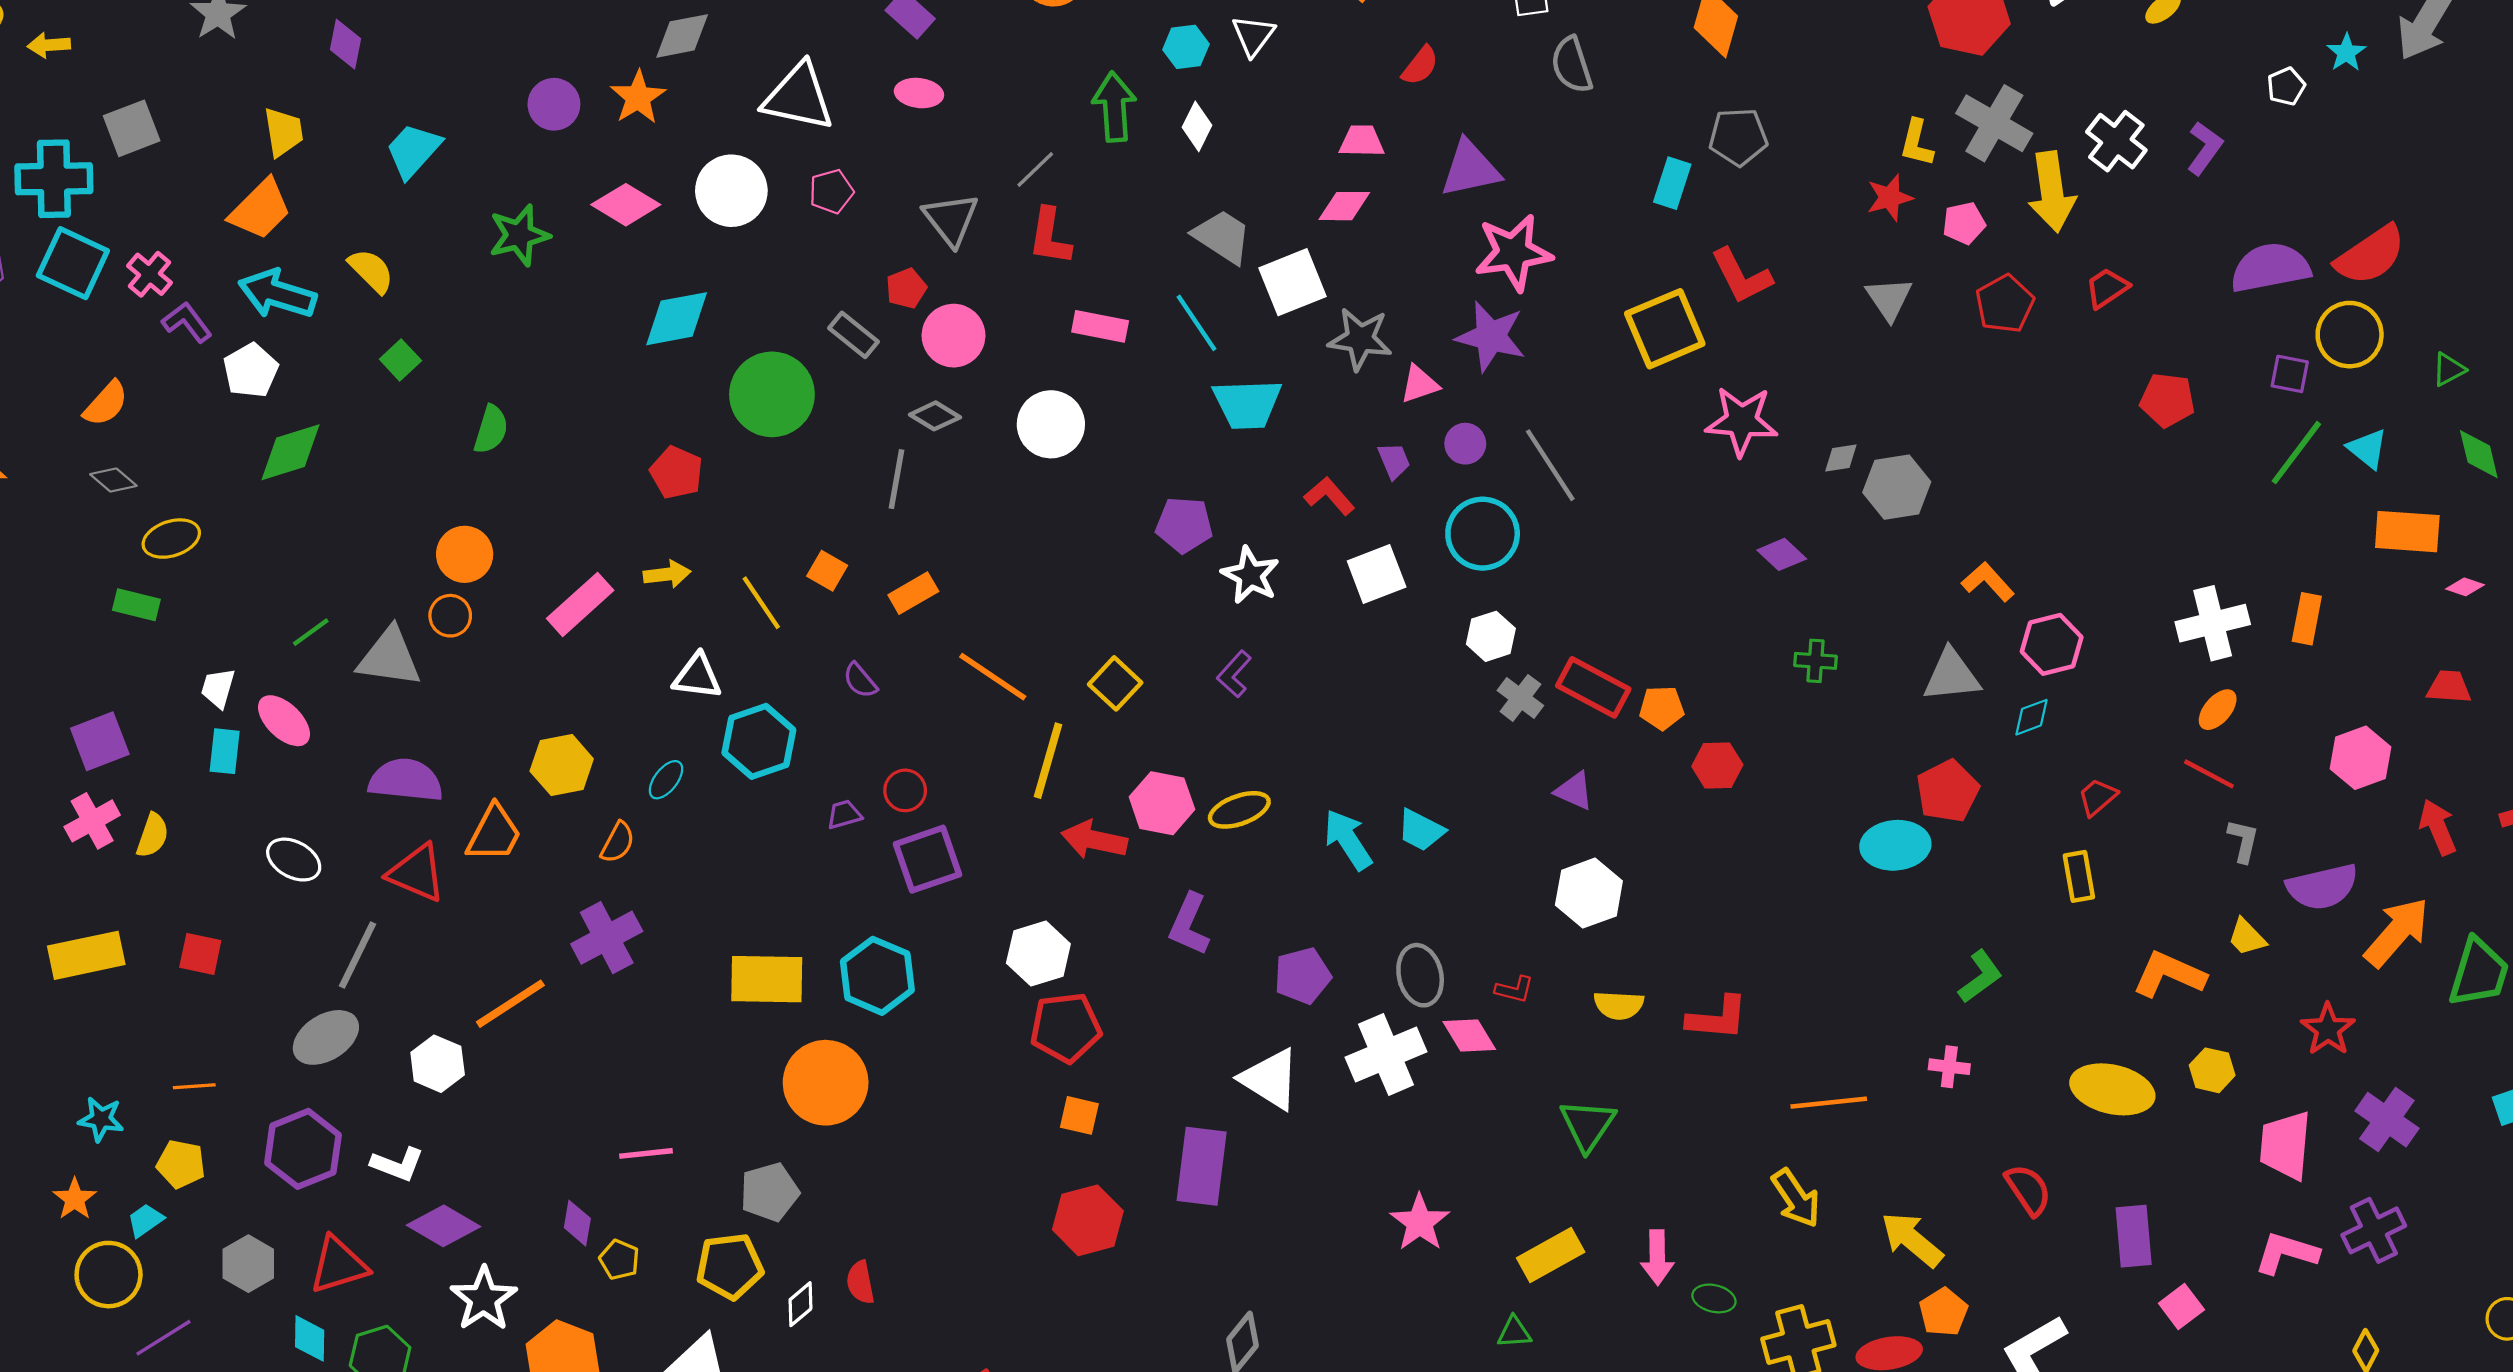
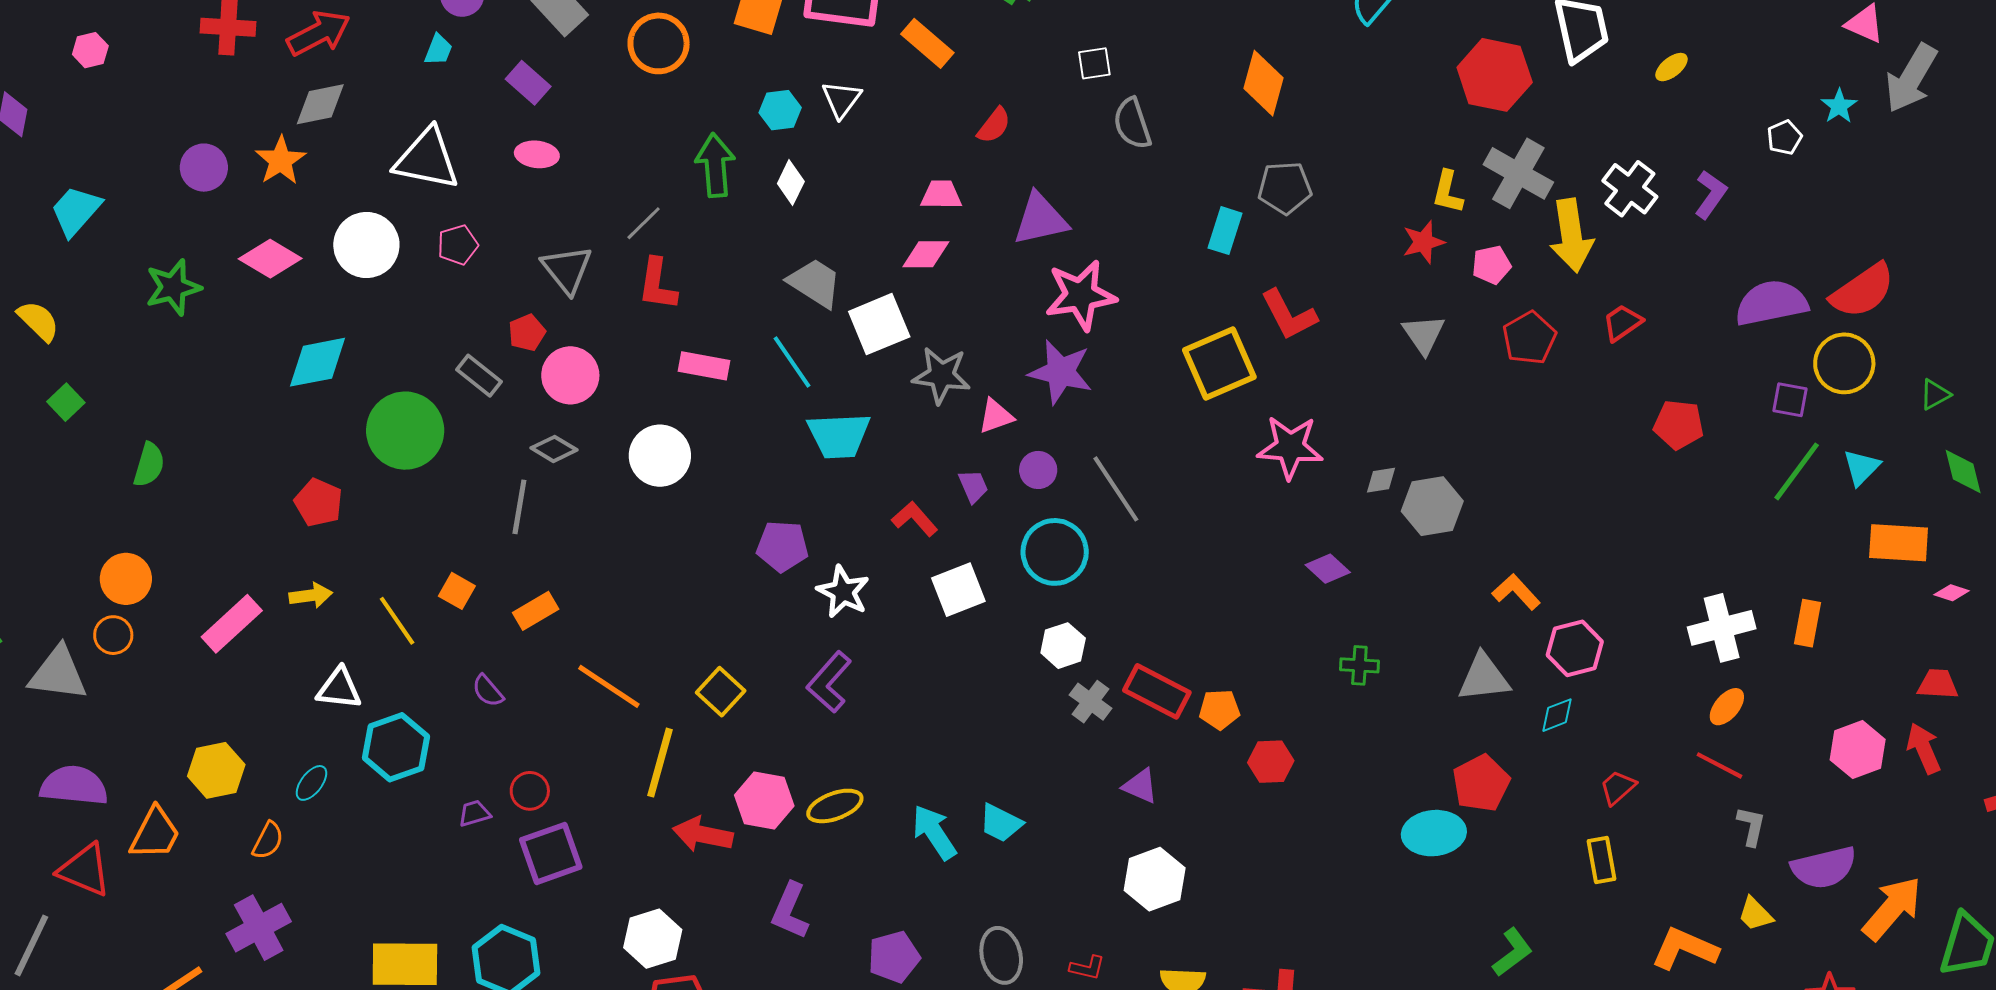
cyan triangle: (2367, 449) -> (1861, 467), turned 36
purple L-shape: (1234, 674) -> (829, 682), size x1.4
red arrow: (2438, 827) -> (1924, 748), moved

